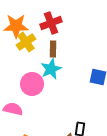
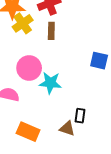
cyan star: (51, 69) -> (50, 83), moved, turned 30

